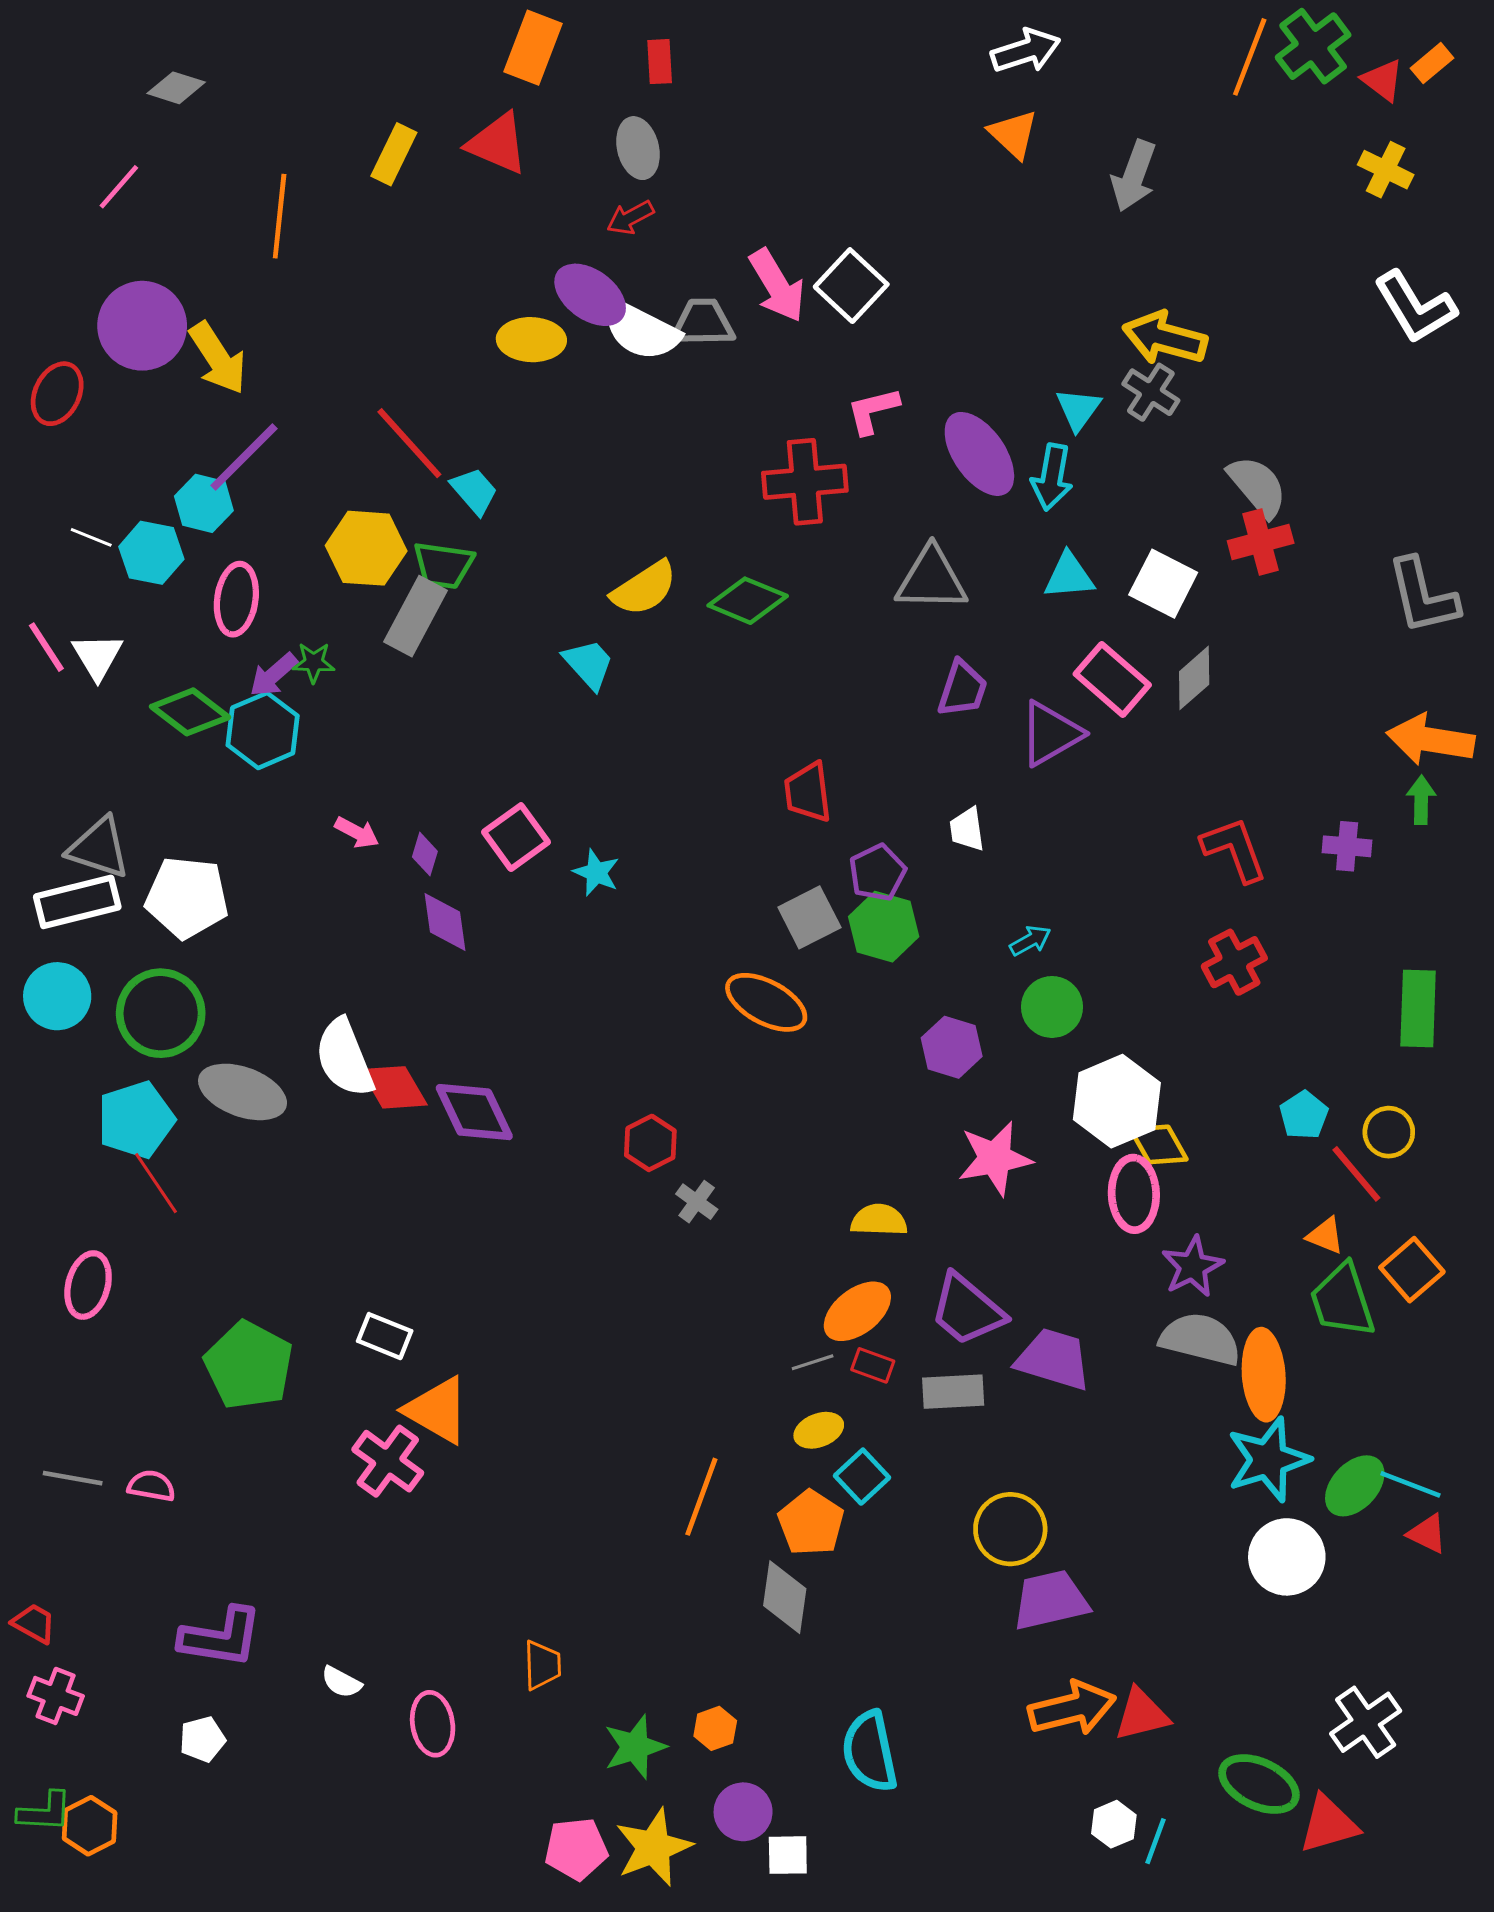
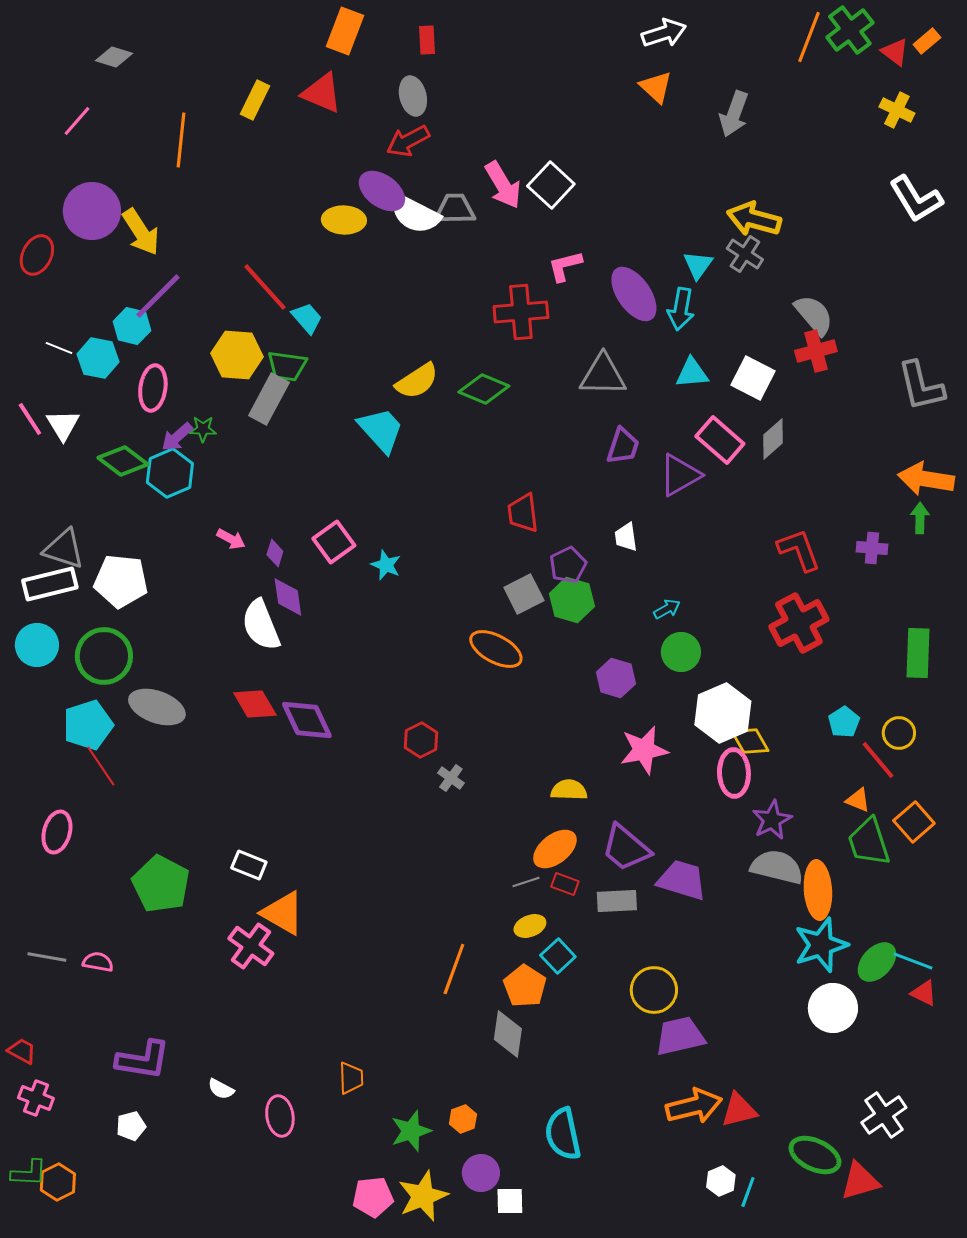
red arrow: (630, 218) -> (408, 141), size x1.4
cyan trapezoid: (589, 664) -> (381, 430), size x1.4
red cross: (1234, 962) -> (799, 623), size x1.4
white semicircle: (344, 1058) -> (261, 625), moved

